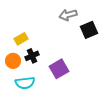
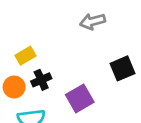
black square: (89, 30) -> (122, 68), moved

